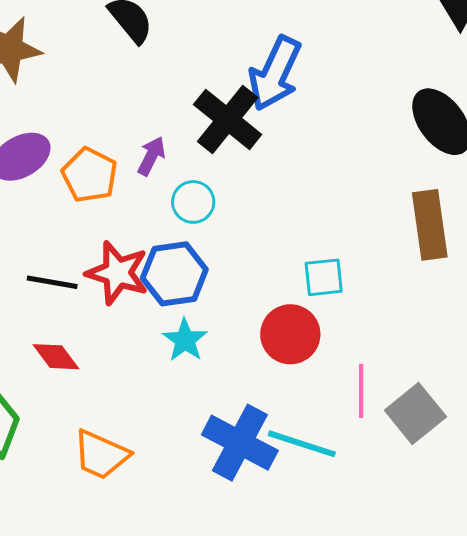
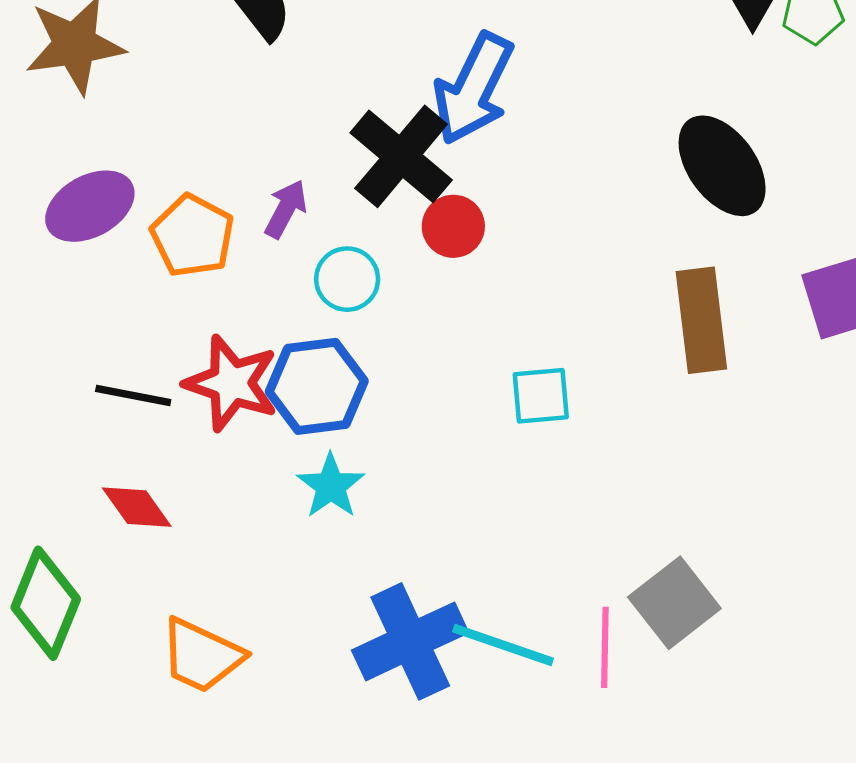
red circle: (290, 334) -> (453, 226), moved, size x0.7
pink line: (361, 391) -> (605, 647), moved
blue cross: (240, 443) -> (410, 641), turned 36

